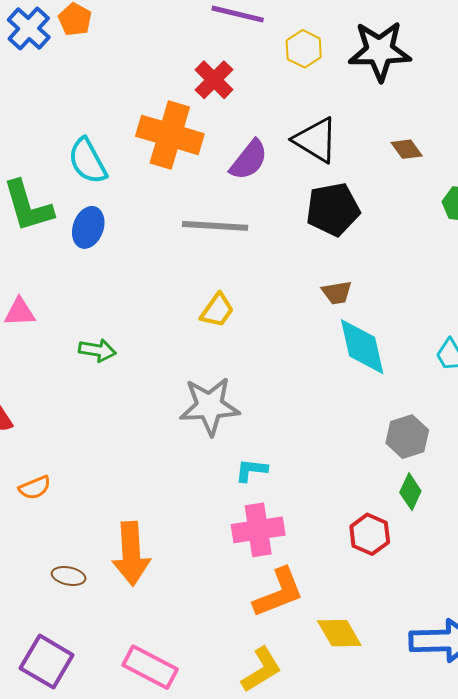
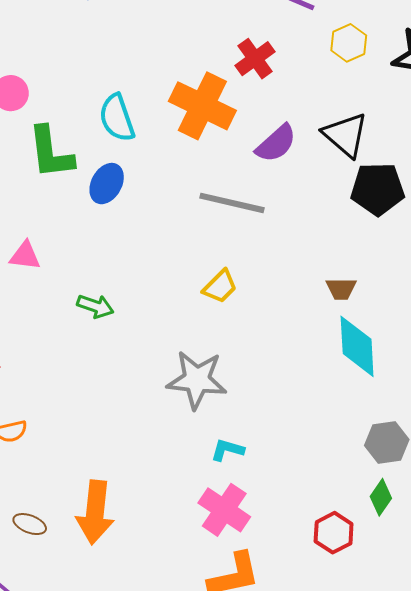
black pentagon: (333, 209) -> (378, 189), moved
pink cross: (258, 530) -> (224, 510), turned 33

